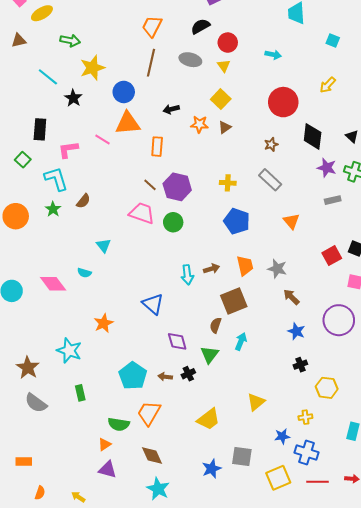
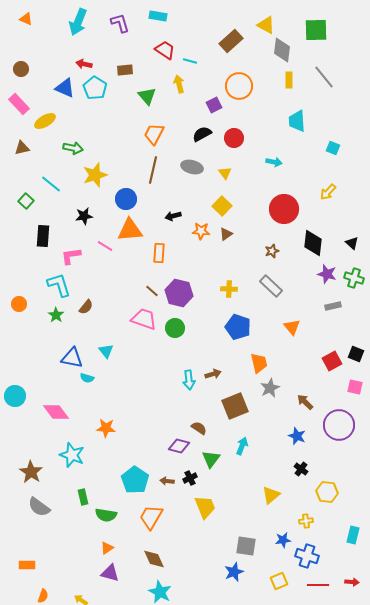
red circle: (228, 43) -> (234, 138), moved
black star: (73, 98) -> (84, 216), moved, turned 30
green square: (23, 160) -> (26, 201), moved
orange circle: (16, 216) -> (19, 304), moved, size x0.6
orange trapezoid: (245, 266) -> (259, 363), moved
gray star: (277, 269) -> (270, 388), moved, turned 30
pink diamond: (53, 284) -> (56, 412), moved
brown arrow: (291, 297) -> (305, 402), moved
blue triangle: (153, 304) -> (72, 358), moved, turned -30
orange star: (104, 323) -> (106, 428), turned 30
brown semicircle: (216, 325) -> (199, 428), moved, turned 105
purple diamond: (177, 341) -> (179, 446), turned -60
black cross: (300, 365) -> (301, 469), turned -32
yellow triangle: (256, 402) -> (271, 495), moved
yellow trapezoid: (209, 419) -> (205, 507), moved, turned -75
green semicircle: (119, 424) -> (106, 515), moved
gray square: (242, 456) -> (246, 546), moved
blue star: (212, 469) -> (234, 572), moved
yellow square: (278, 478) -> (279, 581), size x0.7

